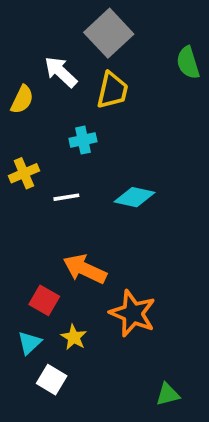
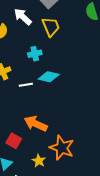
yellow trapezoid: (112, 90) -> (51, 27), turned -35
cyan diamond: (135, 197) -> (49, 77), moved
yellow star: (74, 337) -> (39, 161), moved

